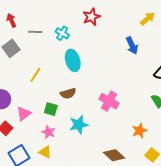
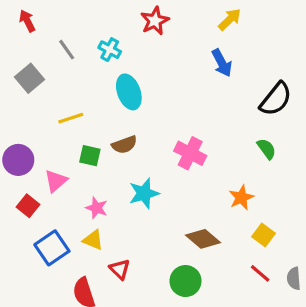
yellow arrow: (147, 19) -> (230, 19), moved
red arrow: (11, 20) -> (27, 21), moved
gray line: (35, 32) -> (67, 50), turned 56
yellow line: (35, 75) -> (71, 118), turned 42
green square: (51, 109) -> (90, 156), moved

